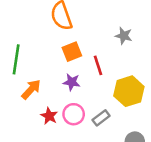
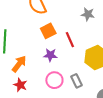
red star: (49, 116) -> (20, 85), moved
gray rectangle: (101, 118) -> (76, 81), turned -72

